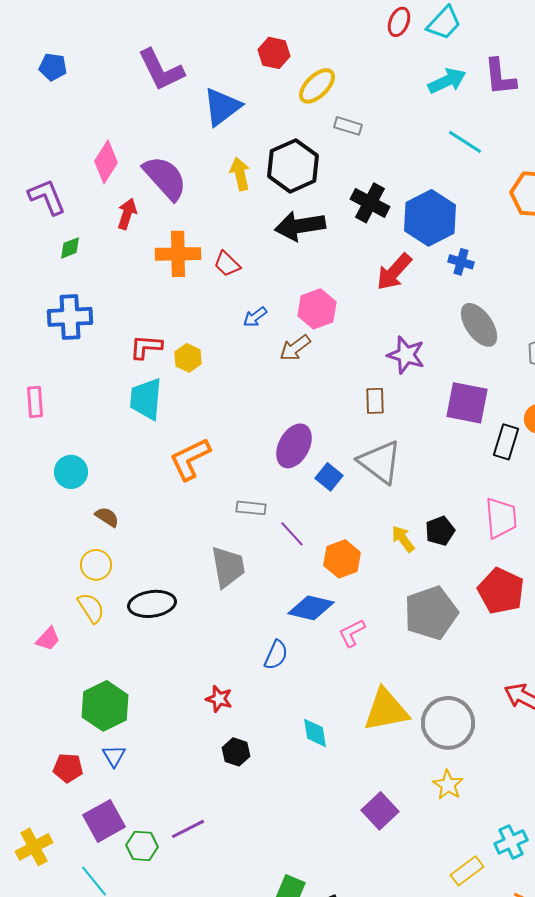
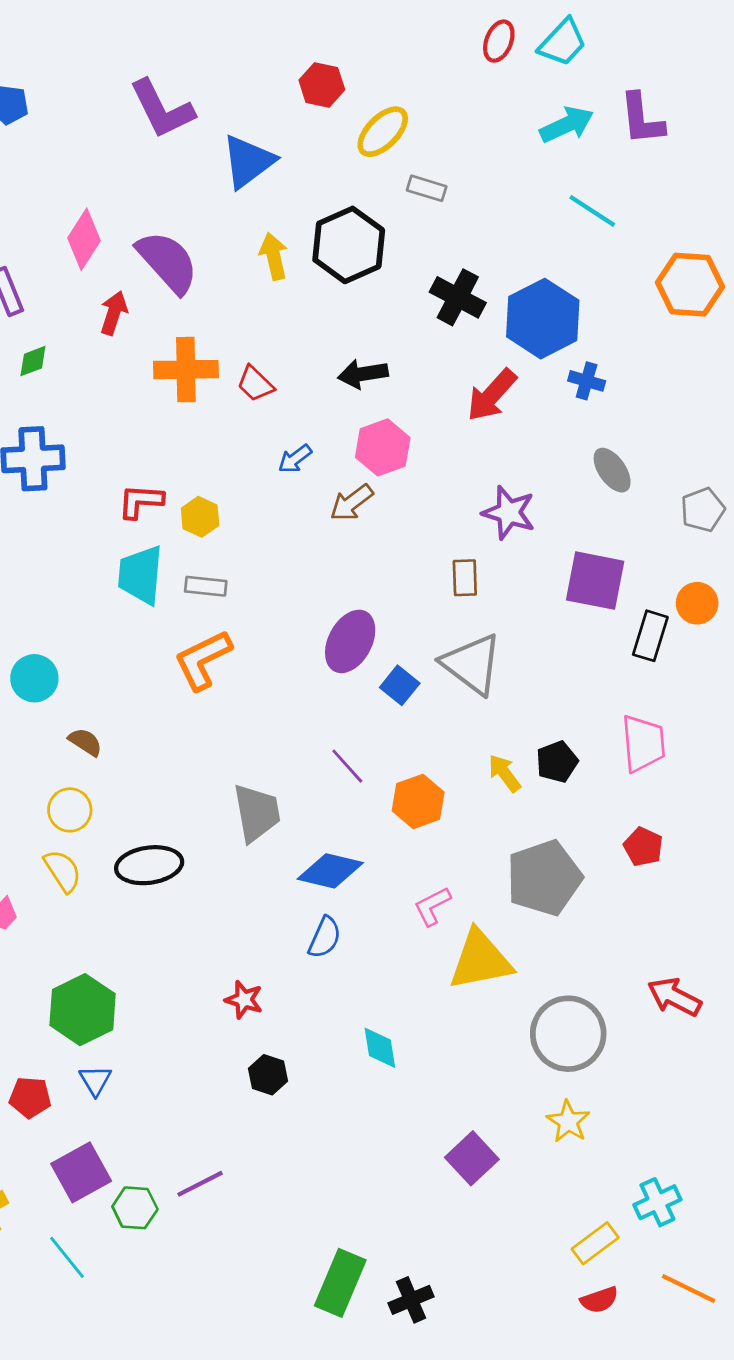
black arrow: (300, 226) -> (363, 374), moved, size x0.7
gray ellipse: (479, 325) -> (612, 470), size x0.7
gray rectangle: (251, 508) -> (206, 586), moved
red pentagon: (501, 591) -> (643, 847), size x0.6
blue diamond: (311, 608) -> (330, 871), moved
yellow triangle: (386, 710) -> (480, 960), moved

